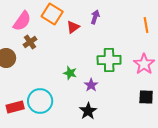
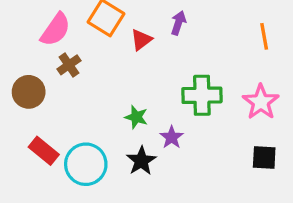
red rectangle: (15, 107) -> (44, 151), moved, turned 54
black star: (88, 111) -> (141, 161), moved

